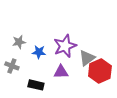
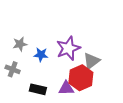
red hexagon: (100, 71) -> (81, 78), moved
purple triangle: (61, 72) -> (66, 88), moved

